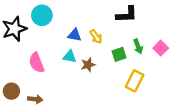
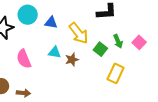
blue triangle: (75, 35) -> (51, 23), moved
yellow arrow: (96, 37) -> (79, 33), size x1.6
green square: (119, 54) -> (100, 49), turned -32

